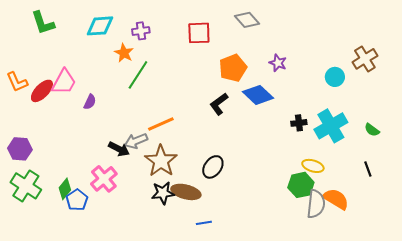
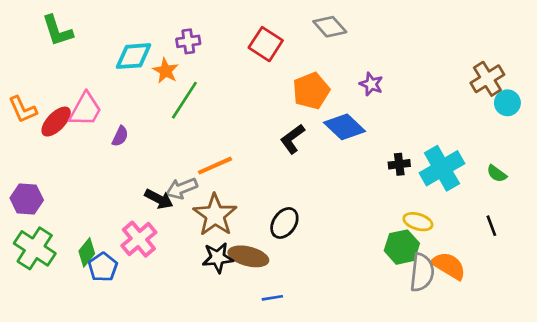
cyan diamond: (100, 26) -> (134, 56), moved
red square: (199, 33) -> (266, 44), turned 35
cyan circle: (335, 77) -> (507, 103), moved

